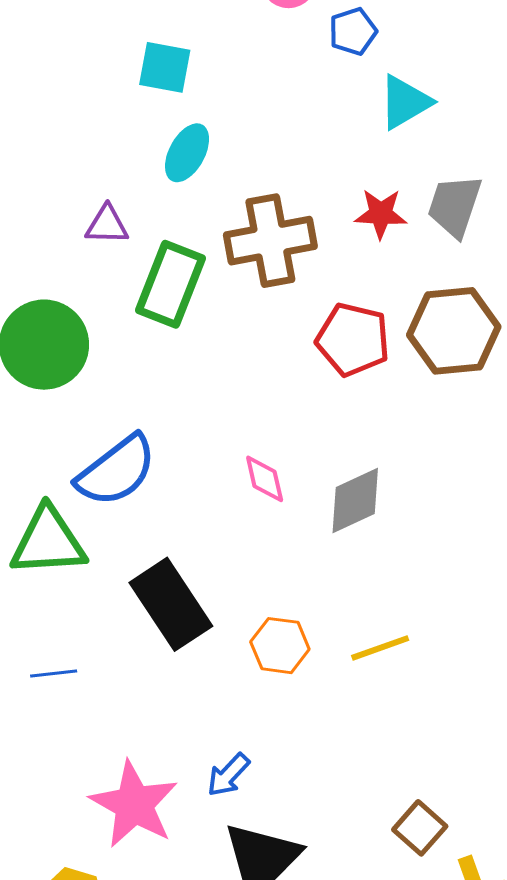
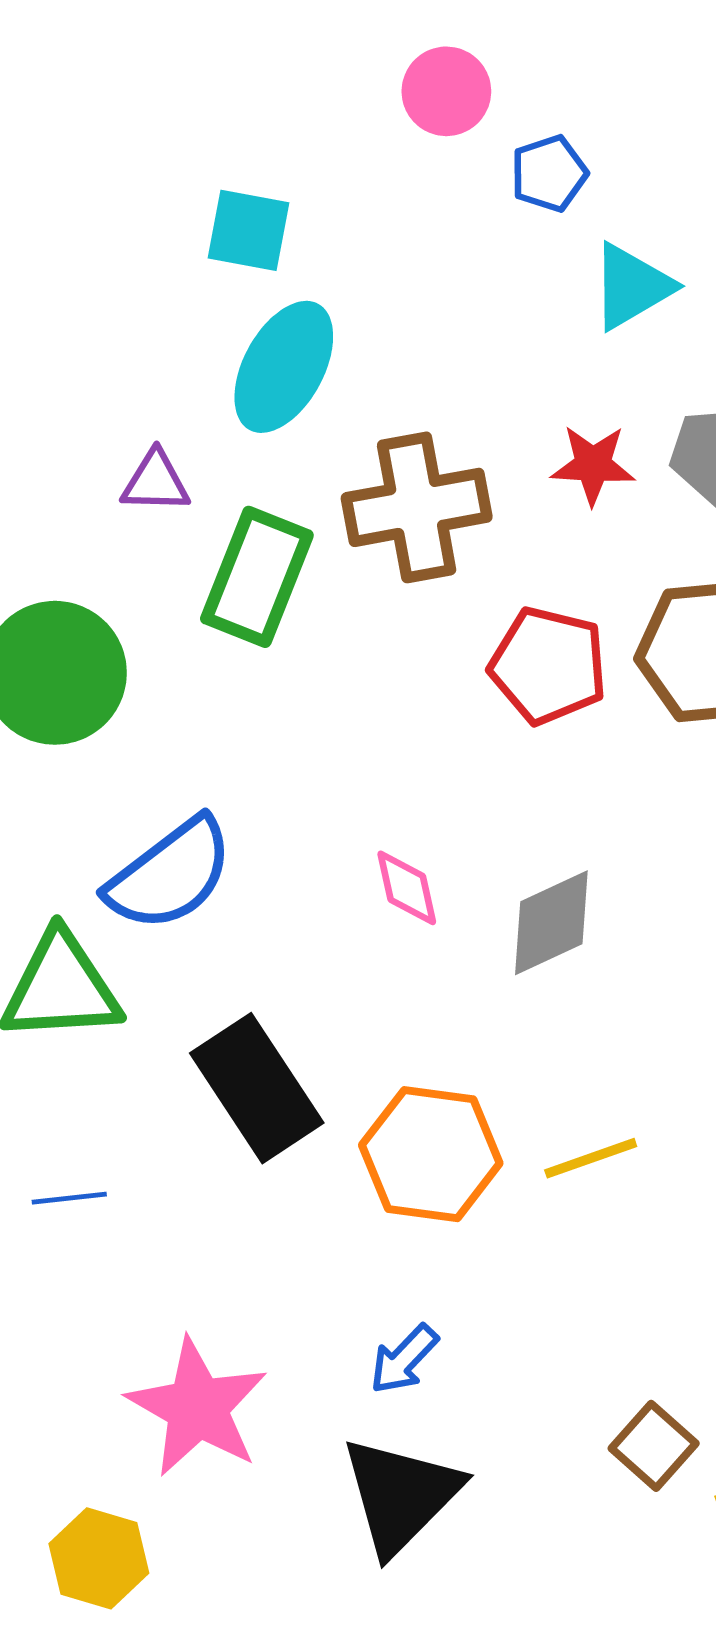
cyan ellipse: (187, 153) -> (284, 367), size x1.4
orange hexagon: (280, 646) -> (431, 1154), size x1.5
blue arrow: (228, 775) -> (404, 1359), moved

